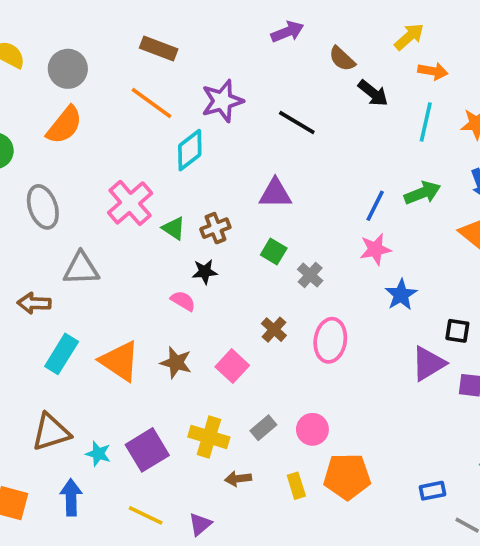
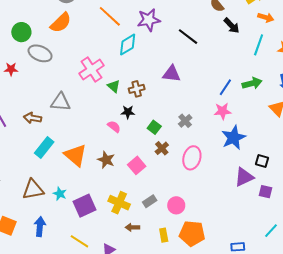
gray ellipse: (43, 207) -> (40, 53), moved, turned -55
green square: (274, 252) -> (154, 127), moved
blue star: (401, 295) -> (234, 138), size x1.4
cyan star: (98, 454) -> (60, 194), moved

